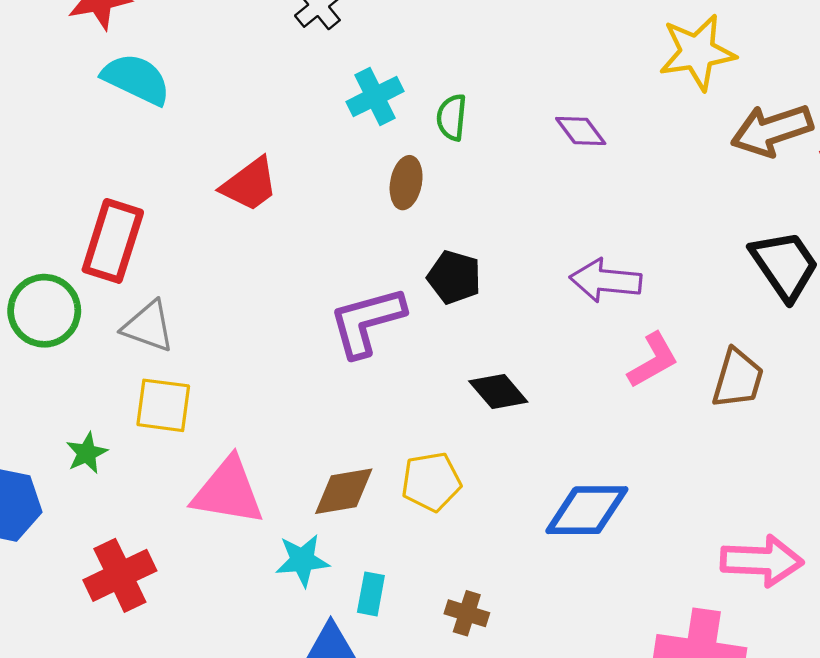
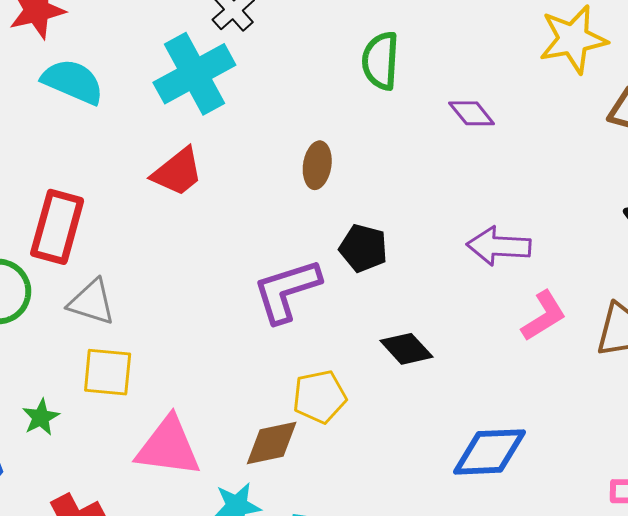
cyan cross: (375, 96) -> (194, 74), moved, size x1.6
green semicircle: (452, 117) -> (381, 61), moved, size x1.4
yellow pentagon: (431, 482) -> (319, 397), moved

